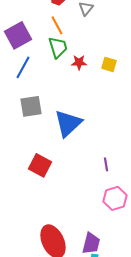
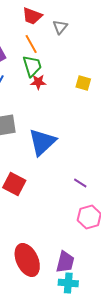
red star: (79, 62) -> (38, 82), moved
purple line: (106, 164) -> (80, 183), turned -48

